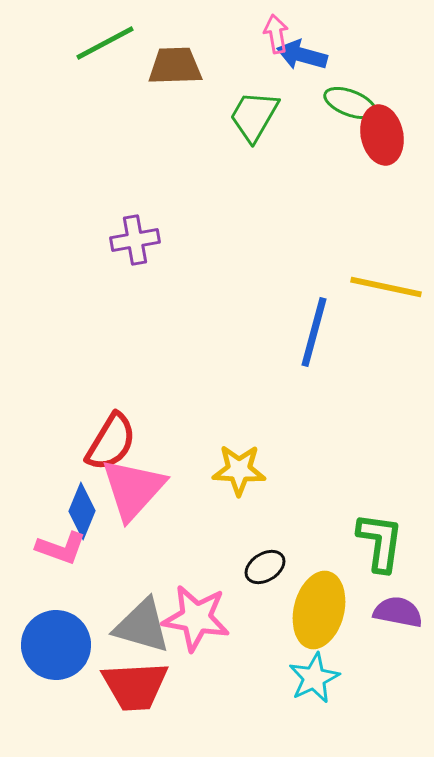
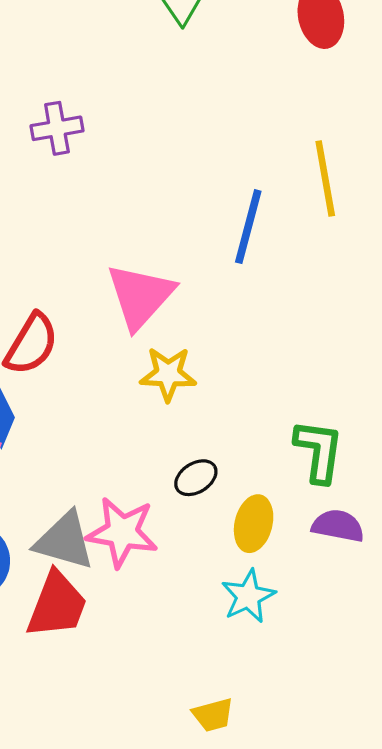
yellow line: (386, 287) -> (325, 179), turned 68
pink triangle: (133, 489) -> (140, 296), moved
yellow ellipse: (319, 610) -> (254, 524), size x0.7
red trapezoid: (135, 686) -> (57, 605), turned -66

